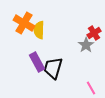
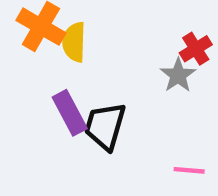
pink line: (91, 88) -> (189, 170), turned -56

